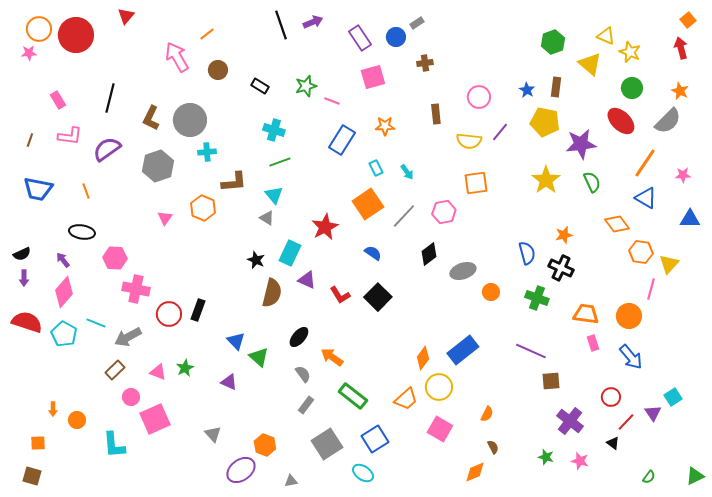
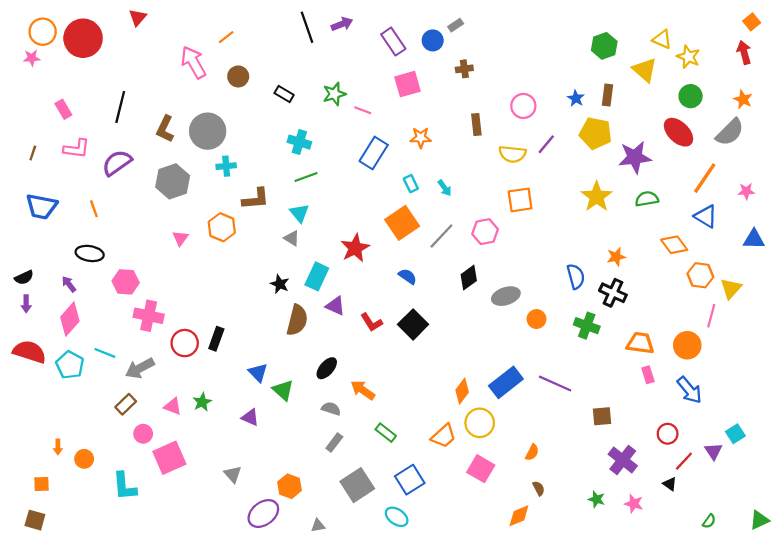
green semicircle: (592, 182) -> (647, 199), turned -75
purple line: (531, 351) -> (555, 383), moved
gray semicircle: (303, 374) -> (331, 409), turned -36
green rectangle: (353, 396) -> (386, 433), size x0.7

